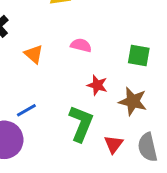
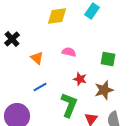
brown star: (133, 101) -> (104, 90), turned -30
blue line: (26, 110) -> (40, 87), moved

